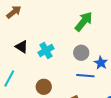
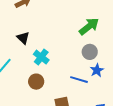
cyan cross: (46, 51) -> (41, 57), moved, turned -35
gray circle: (81, 53) -> (90, 52), moved

